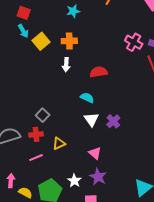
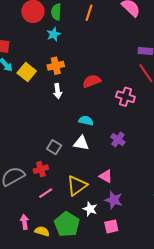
pink cross: (134, 42) -> (125, 97), moved
red semicircle: (99, 72) -> (92, 81), moved
gray square: (43, 115) -> (54, 147), moved
white triangle: (91, 119) -> (81, 143), moved, turned -35
yellow triangle: (59, 143) -> (77, 186), moved, size x1.5

